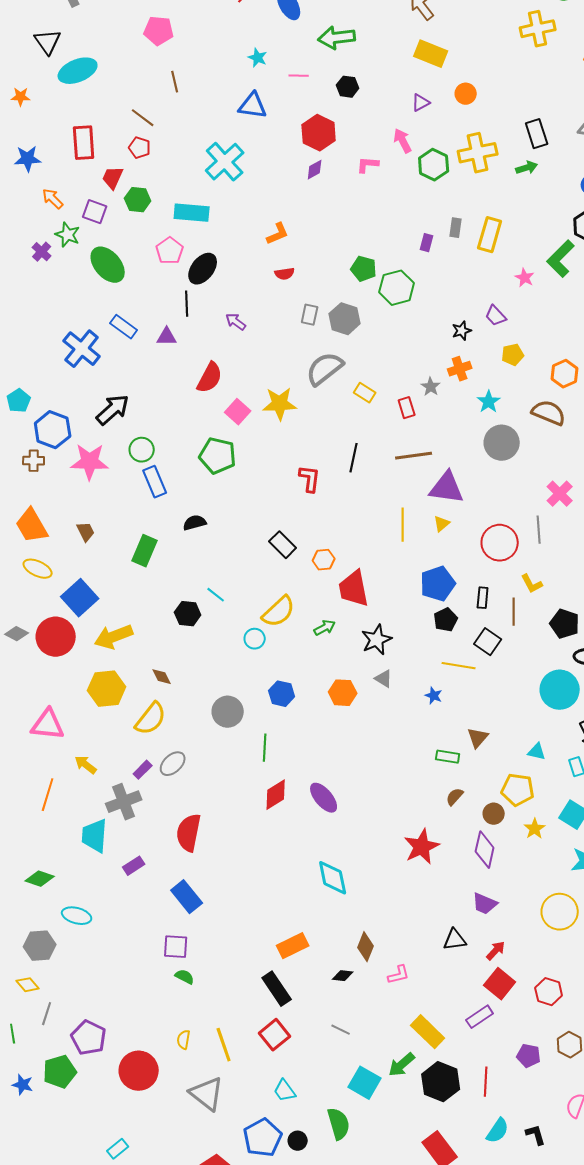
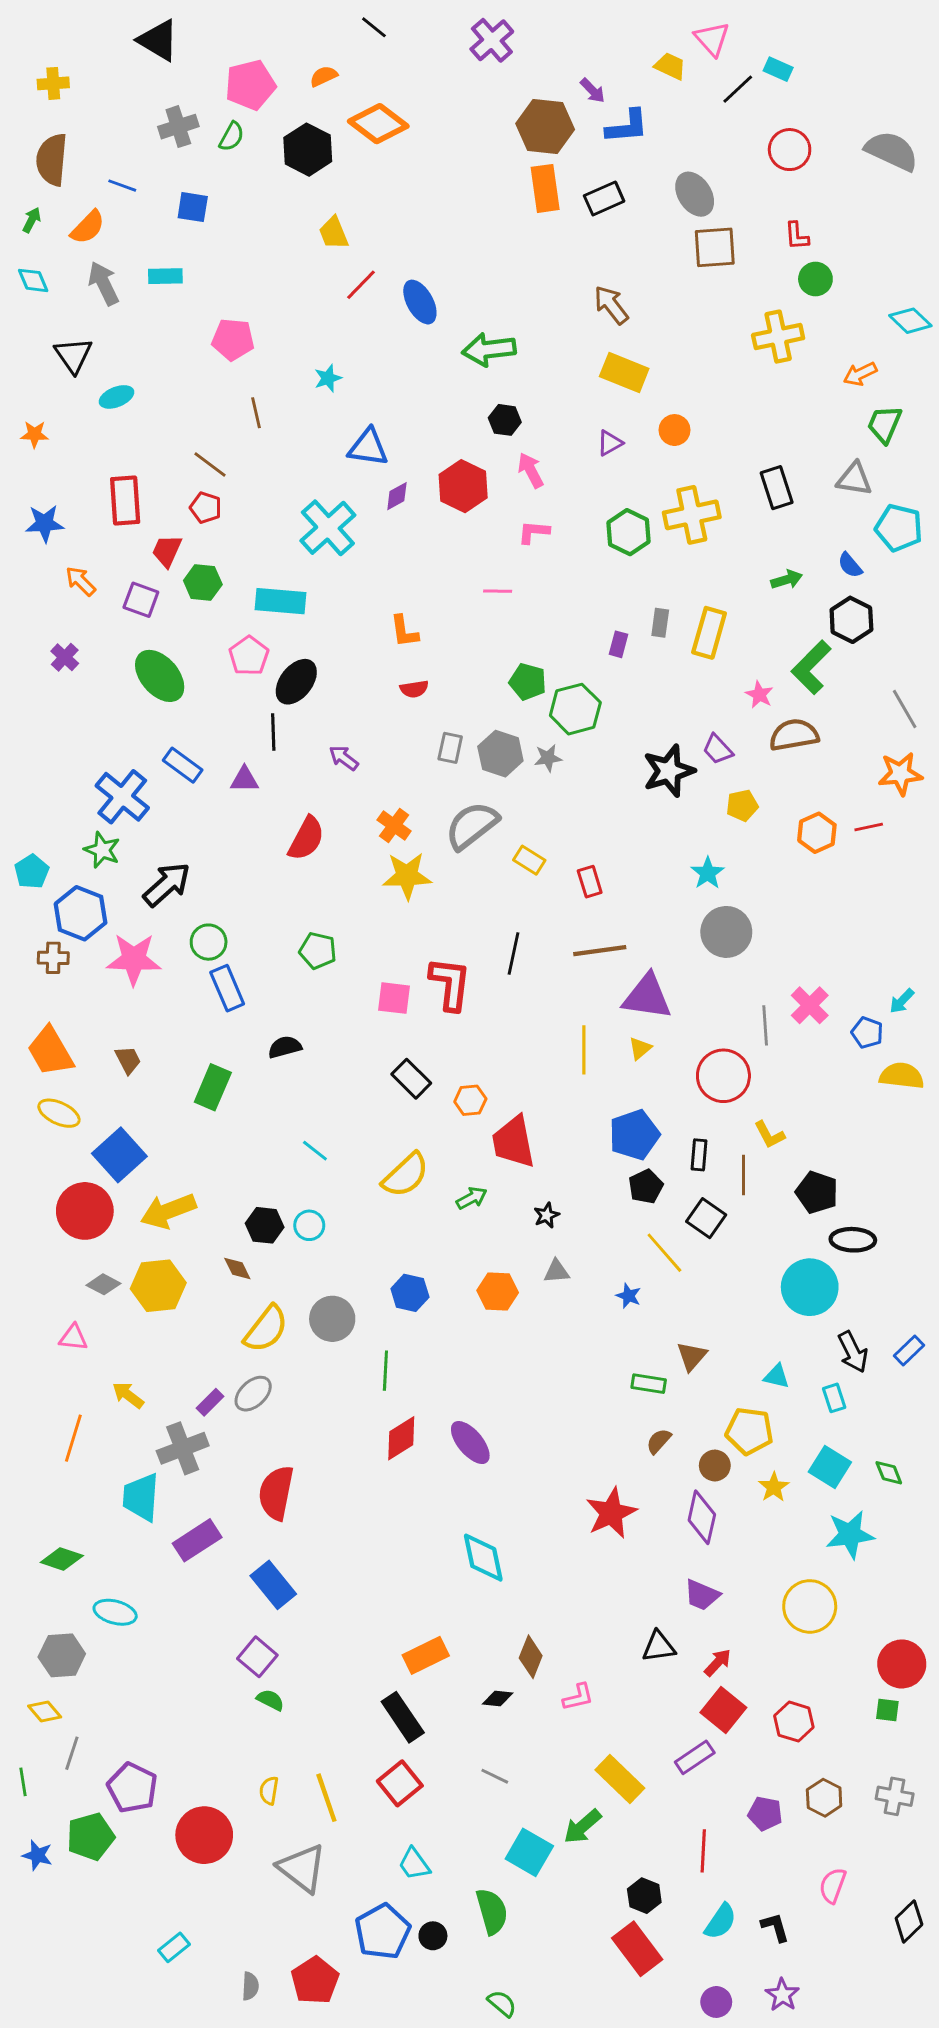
cyan star: (258, 58) -> (328, 378), moved, turned 30
cyan ellipse: (78, 71) -> (116, 397), size x0.6
pink line: (299, 76) -> (498, 591), moved
pink arrow: (403, 141) -> (531, 470), moved
green arrow: (527, 168) -> (787, 580), moved
purple diamond: (315, 170) -> (397, 496), moved
orange L-shape: (278, 234) -> (404, 631), turned 105
green star: (68, 235) -> (102, 850), moved
black star: (462, 331) -> (669, 771), size x1.8
orange cross: (460, 369) -> (394, 826), moved, turned -35
gray star: (431, 387) -> (548, 758), moved, turned 30
pink square: (238, 412) -> (394, 998), moved, turned -35
brown semicircle: (549, 413) -> (794, 735), moved, turned -32
green pentagon: (218, 456) -> (318, 951), size x0.7
red L-shape: (310, 479) -> (450, 984), size x1.4
gray line: (539, 530) -> (765, 1025), moved
black hexagon: (188, 614) -> (265, 1225), moved
gray diamond: (17, 634) -> (104, 1284), moved
cyan circle: (255, 639) -> (309, 1225), moved
black star: (377, 640) -> (547, 1215), size x0.6
yellow line: (459, 666) -> (664, 1253), turned 40
gray triangle: (384, 679) -> (557, 1271), turned -36
yellow semicircle: (151, 719) -> (266, 1329), moved
pink triangle: (48, 725) -> (73, 1338), size x0.6
purple rectangle: (134, 866) -> (197, 1540), size x1.5
purple square: (176, 947) -> (257, 1657), turned 36
black hexagon: (441, 1082) -> (644, 1896), moved, size x0.6

